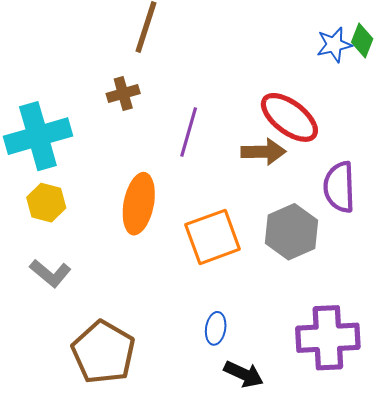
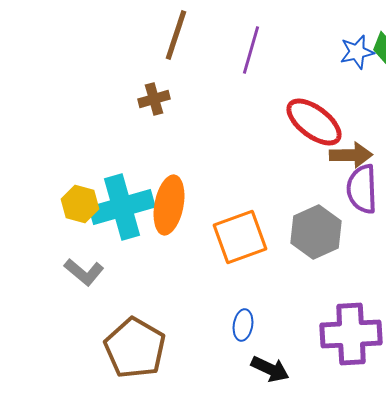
purple line: (189, 132) -> (251, 50), moved
cyan cross: (38, 136) -> (122, 207), moved
brown arrow: (263, 152) -> (351, 155), moved

